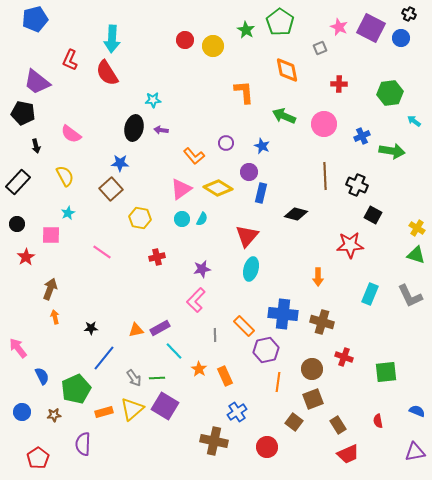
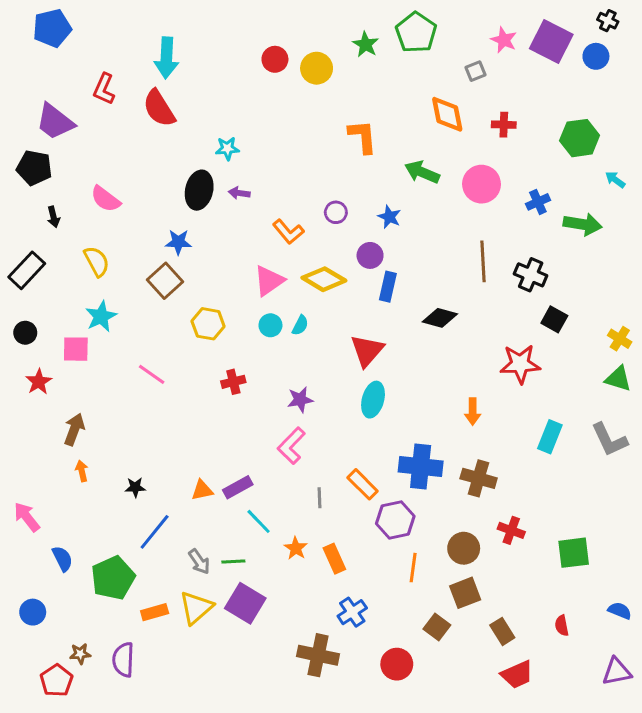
orange diamond: (287, 70) -> (447, 114), moved
cyan star: (68, 213) -> (101, 316), size x1.5
brown star: (54, 415) -> (80, 654), moved

